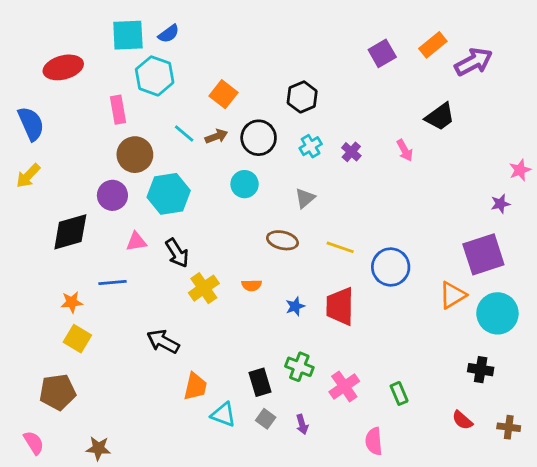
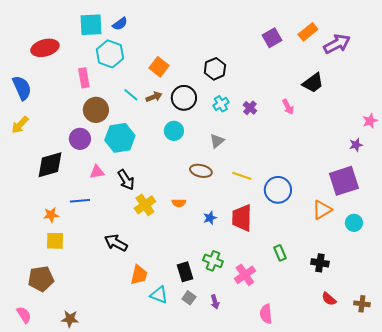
cyan circle: (497, 313) -> (354, 223), size x0.6
yellow square: (77, 339) -> (55, 241), turned -30
black cross: (481, 370) -> (320, 263), moved
green rectangle: (399, 393) -> (280, 253), moved

